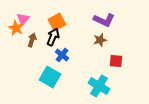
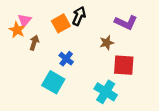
purple L-shape: (104, 20) -> (126, 22), moved
black arrow: (53, 37) -> (79, 16), moved
red square: (116, 61) -> (124, 65), size x1.5

